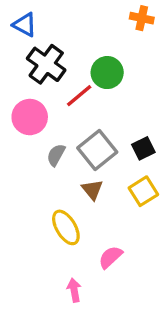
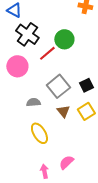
gray semicircle: (56, 155) -> (33, 102), moved, turned 56
brown triangle: (92, 190) -> (63, 111), moved
pink semicircle: (110, 257) -> (66, 162), moved

